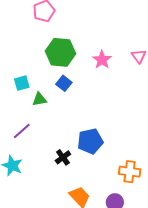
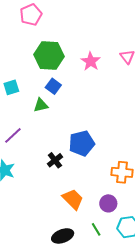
green triangle: (39, 99) -> (41, 105), moved

